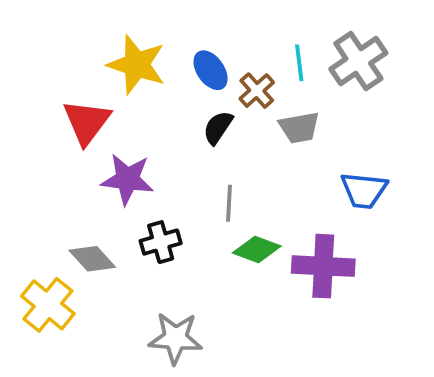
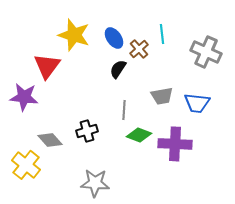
gray cross: (358, 61) -> (206, 52), moved, turned -32
gray trapezoid: (299, 128) -> (162, 96), moved
purple star: (127, 179) -> (24, 97), moved

